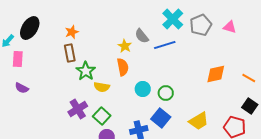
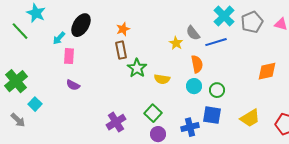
orange semicircle: (123, 67) -> (197, 64), moved
yellow semicircle: (102, 87) -> (162, 79), moved
purple cross: (78, 109) -> (116, 122), moved
blue square: (161, 118) -> (212, 115), turned -30

